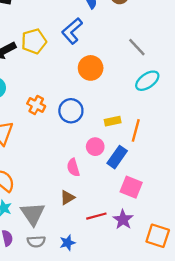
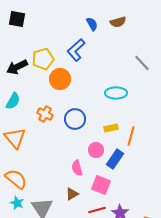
gray line: (137, 47) -> (142, 63), moved
orange circle: (91, 68) -> (60, 79), moved
cyan ellipse: (147, 81) -> (116, 93), moved, turned 35
pink square: (131, 187) -> (101, 185), moved

